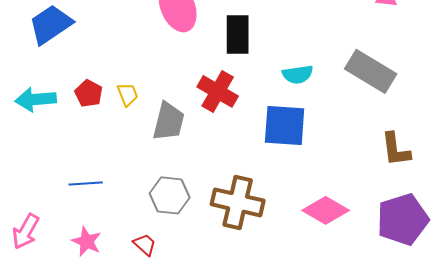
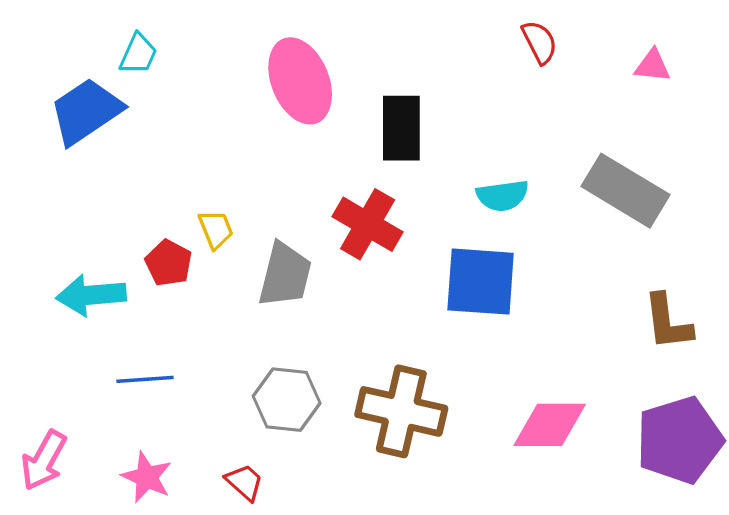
red pentagon: (89, 93) -> (169, 263), moved
cyan arrow: (36, 99) -> (91, 295), moved
pink diamond: (326, 210) -> (550, 425), turned -30

